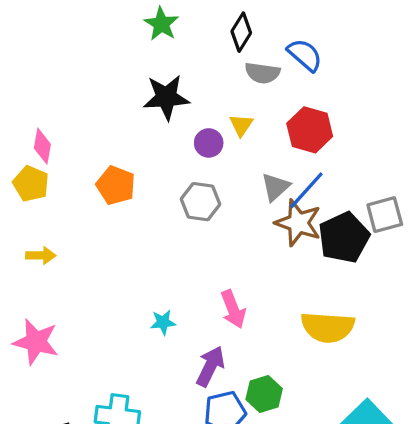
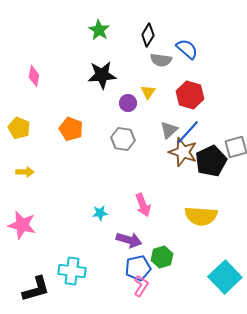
pink diamond: (42, 146) -> (34, 76), moved
purple arrow: (210, 366) -> (129, 240), turned 80

